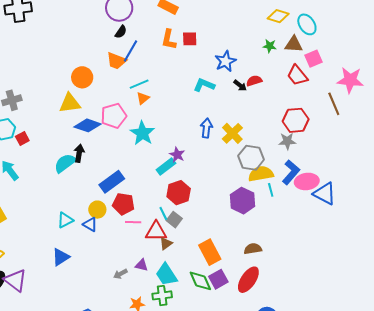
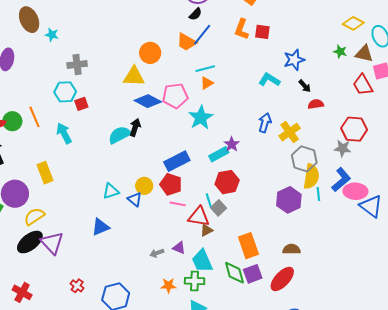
red semicircle: (254, 81) -> (316, 104), moved
yellow semicircle: (261, 174) -> (311, 176), turned 100
blue rectangle: (112, 182) -> (177, 161), moved

